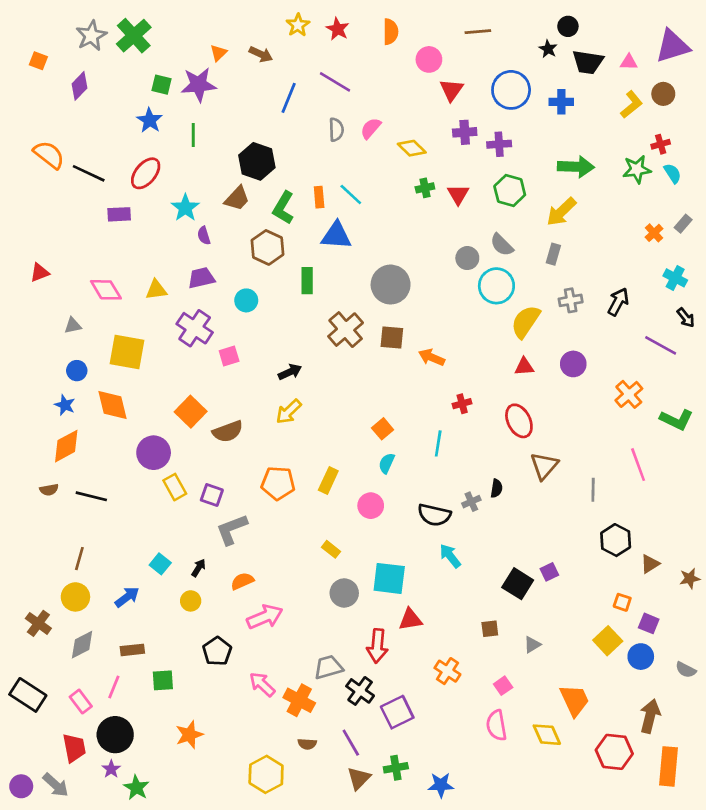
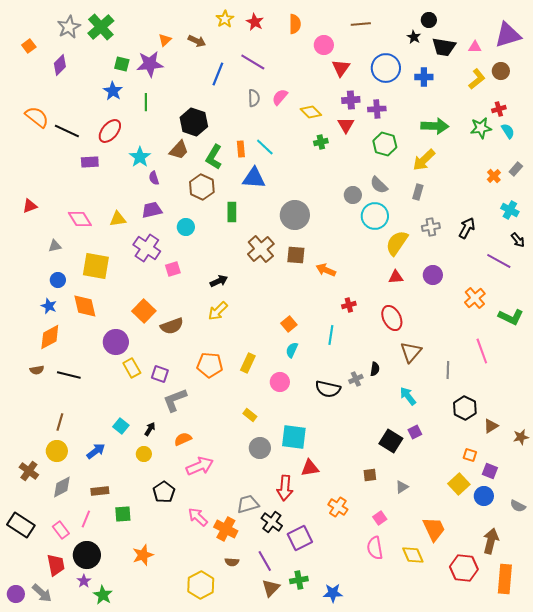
orange square: (38, 61) -> (29, 46), turned 32
red triangle: (458, 194) -> (346, 125), moved
cyan arrow: (450, 556) -> (408, 396), moved

